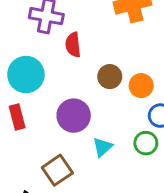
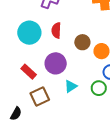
red semicircle: (73, 45) -> (56, 30), moved
red rectangle: (17, 117) -> (29, 72), moved, turned -42

